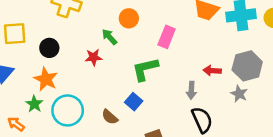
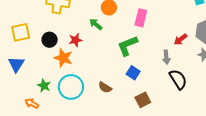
red star: (94, 57) -> (76, 40), moved
red arrow: (212, 71) -> (181, 39), turned -32
orange star: (46, 79) -> (63, 58), moved
blue square: (134, 102) -> (133, 73), moved

